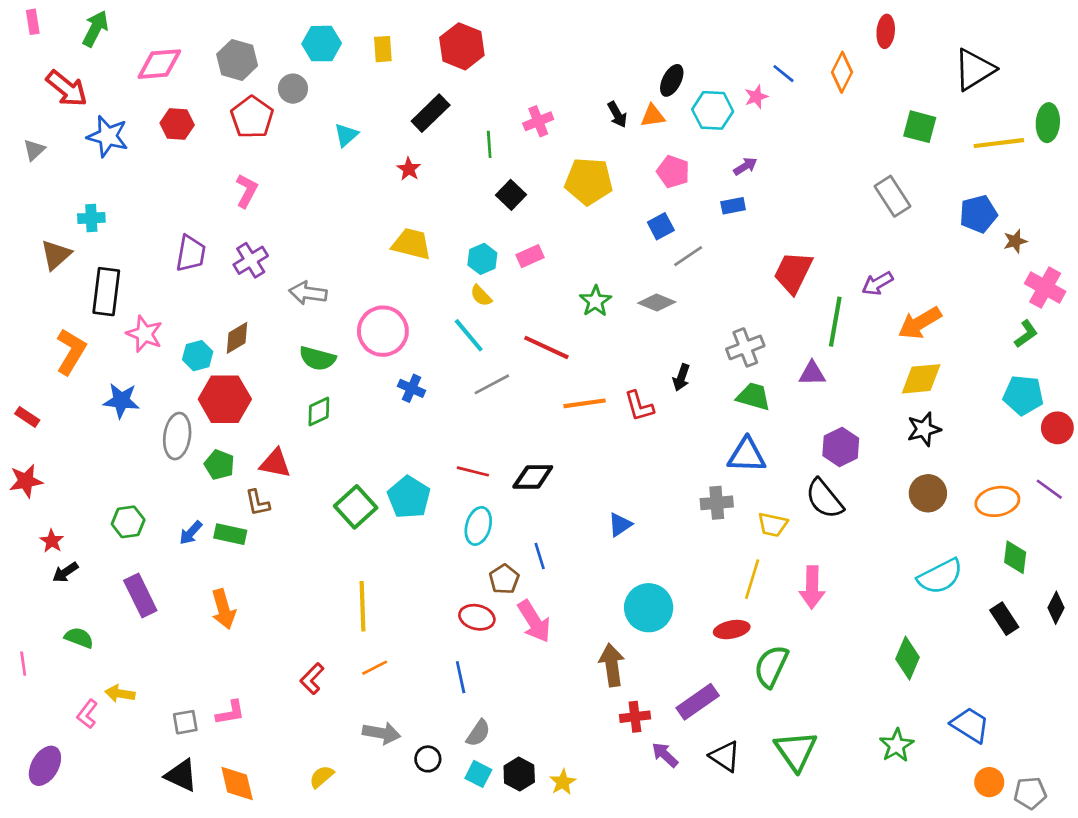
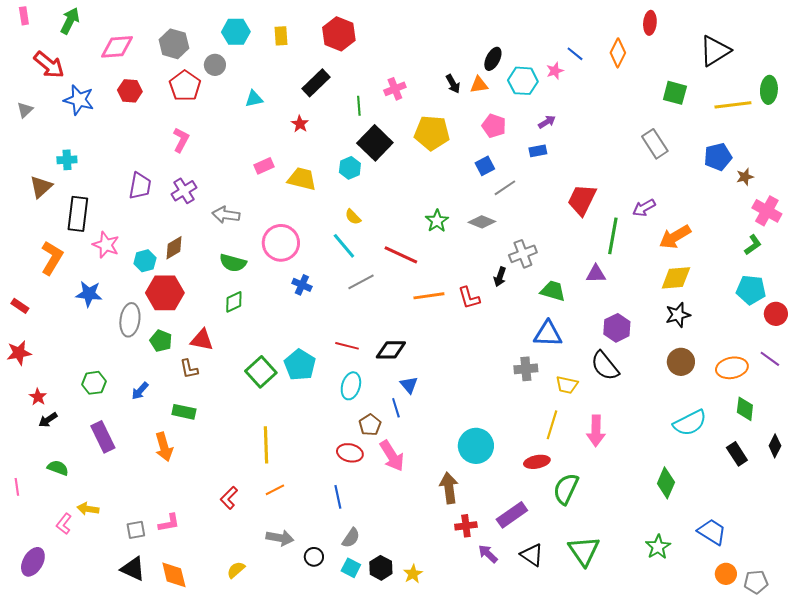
cyan triangle: (346, 135) -> (254, 99), turned 30
black square: (511, 195) -> (375, 143), size x1.6
pink rectangle: (530, 256) -> (264, 166), moved
cyan hexagon: (482, 259) -> (350, 168), moved
gray cross: (745, 347) -> (523, 254), moved
blue triangle: (620, 525) -> (409, 385), moved, turned -36
green rectangle: (230, 534) -> (184, 412), moved

